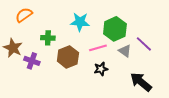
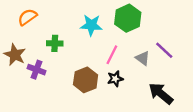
green hexagon: (115, 29) -> (128, 18), moved
pink line: (98, 48) -> (112, 55), turned -48
brown hexagon: (68, 57) -> (86, 80), moved

